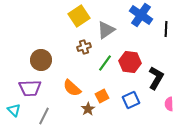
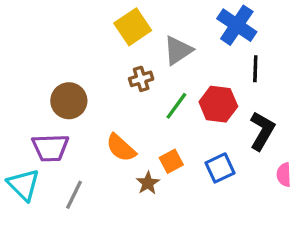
black line: (166, 29) -> (255, 69), moved
cyan triangle: (14, 110) -> (24, 185), size x1.5

